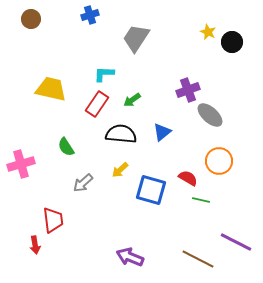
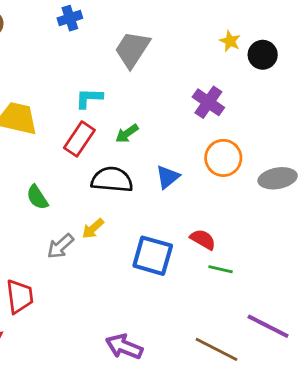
purple cross: (188, 90) -> (208, 102), moved, turned -35
gray ellipse: (210, 115) -> (278, 178), moved, turned -52
orange circle: (219, 161) -> (223, 158), moved
yellow arrow: (120, 170) -> (93, 229), moved

